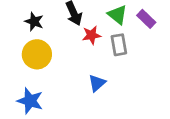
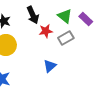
gray rectangle: (119, 45) -> (66, 38), turned 70

